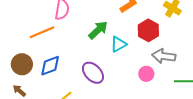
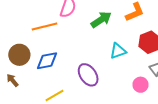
green arrow: (98, 30) -> (101, 20), moved

